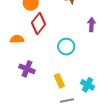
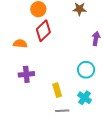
cyan circle: (66, 47) -> (86, 70), moved
purple cross: (27, 69) -> (26, 74), turned -35

